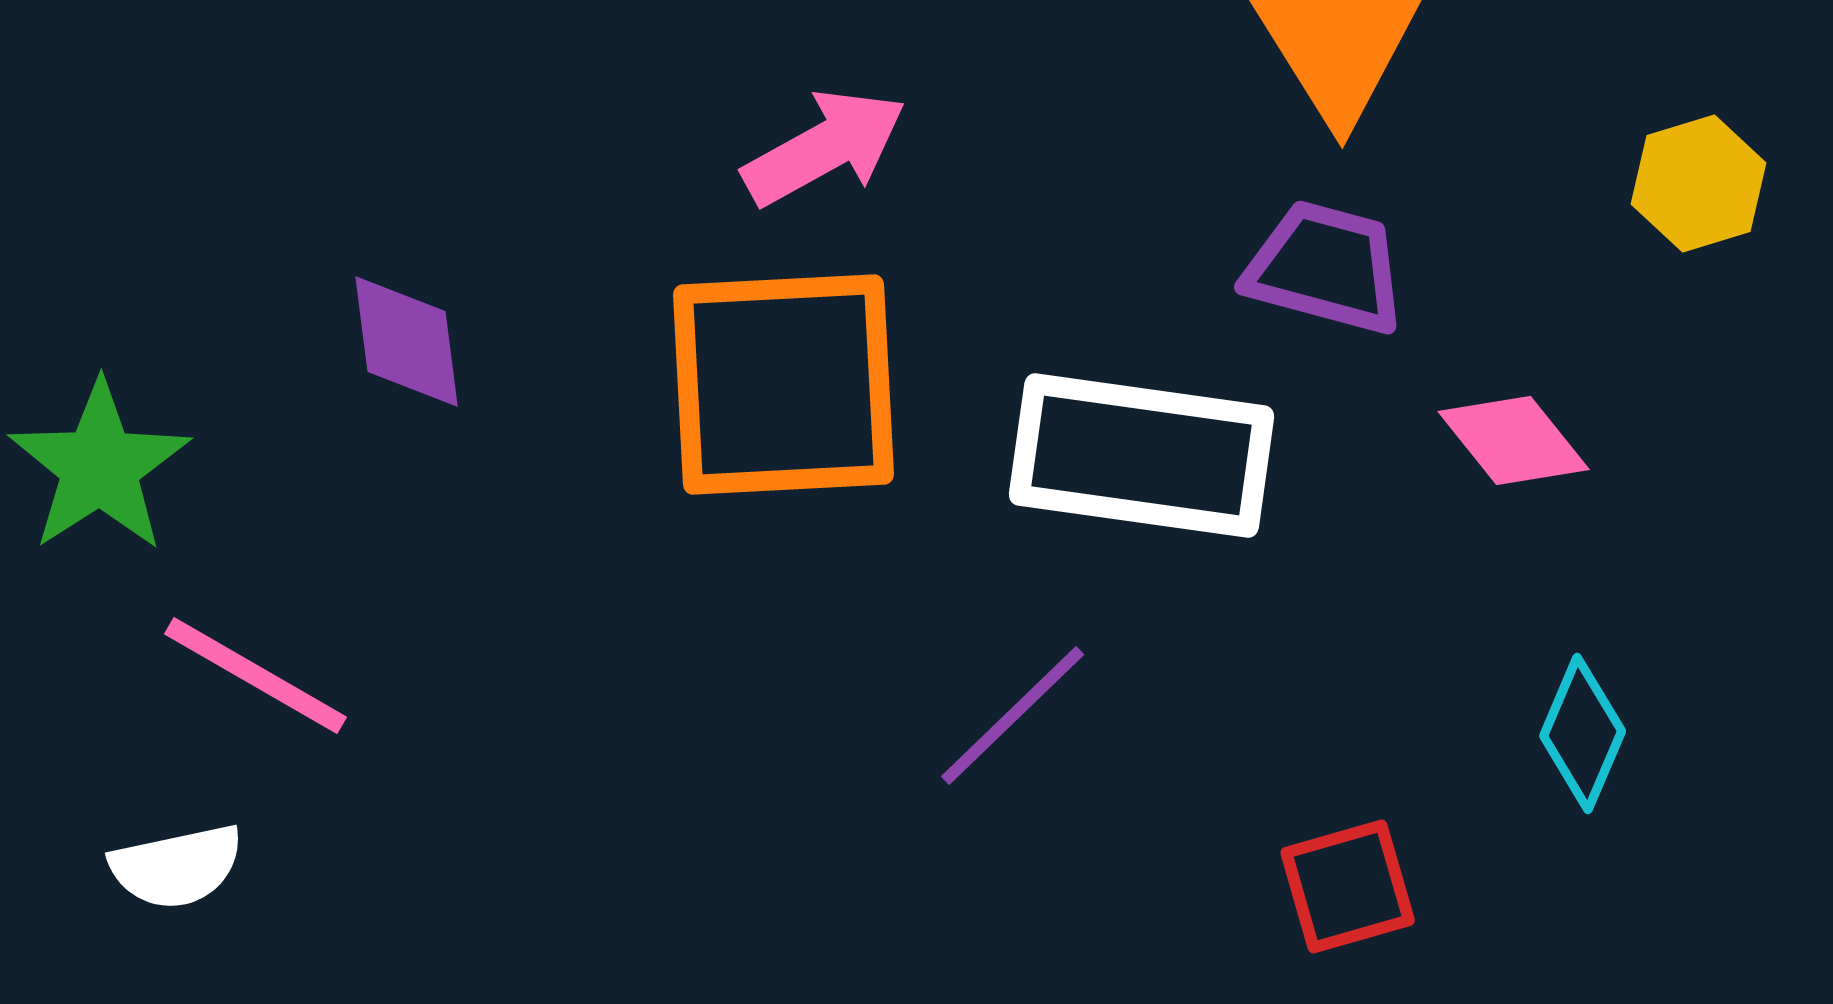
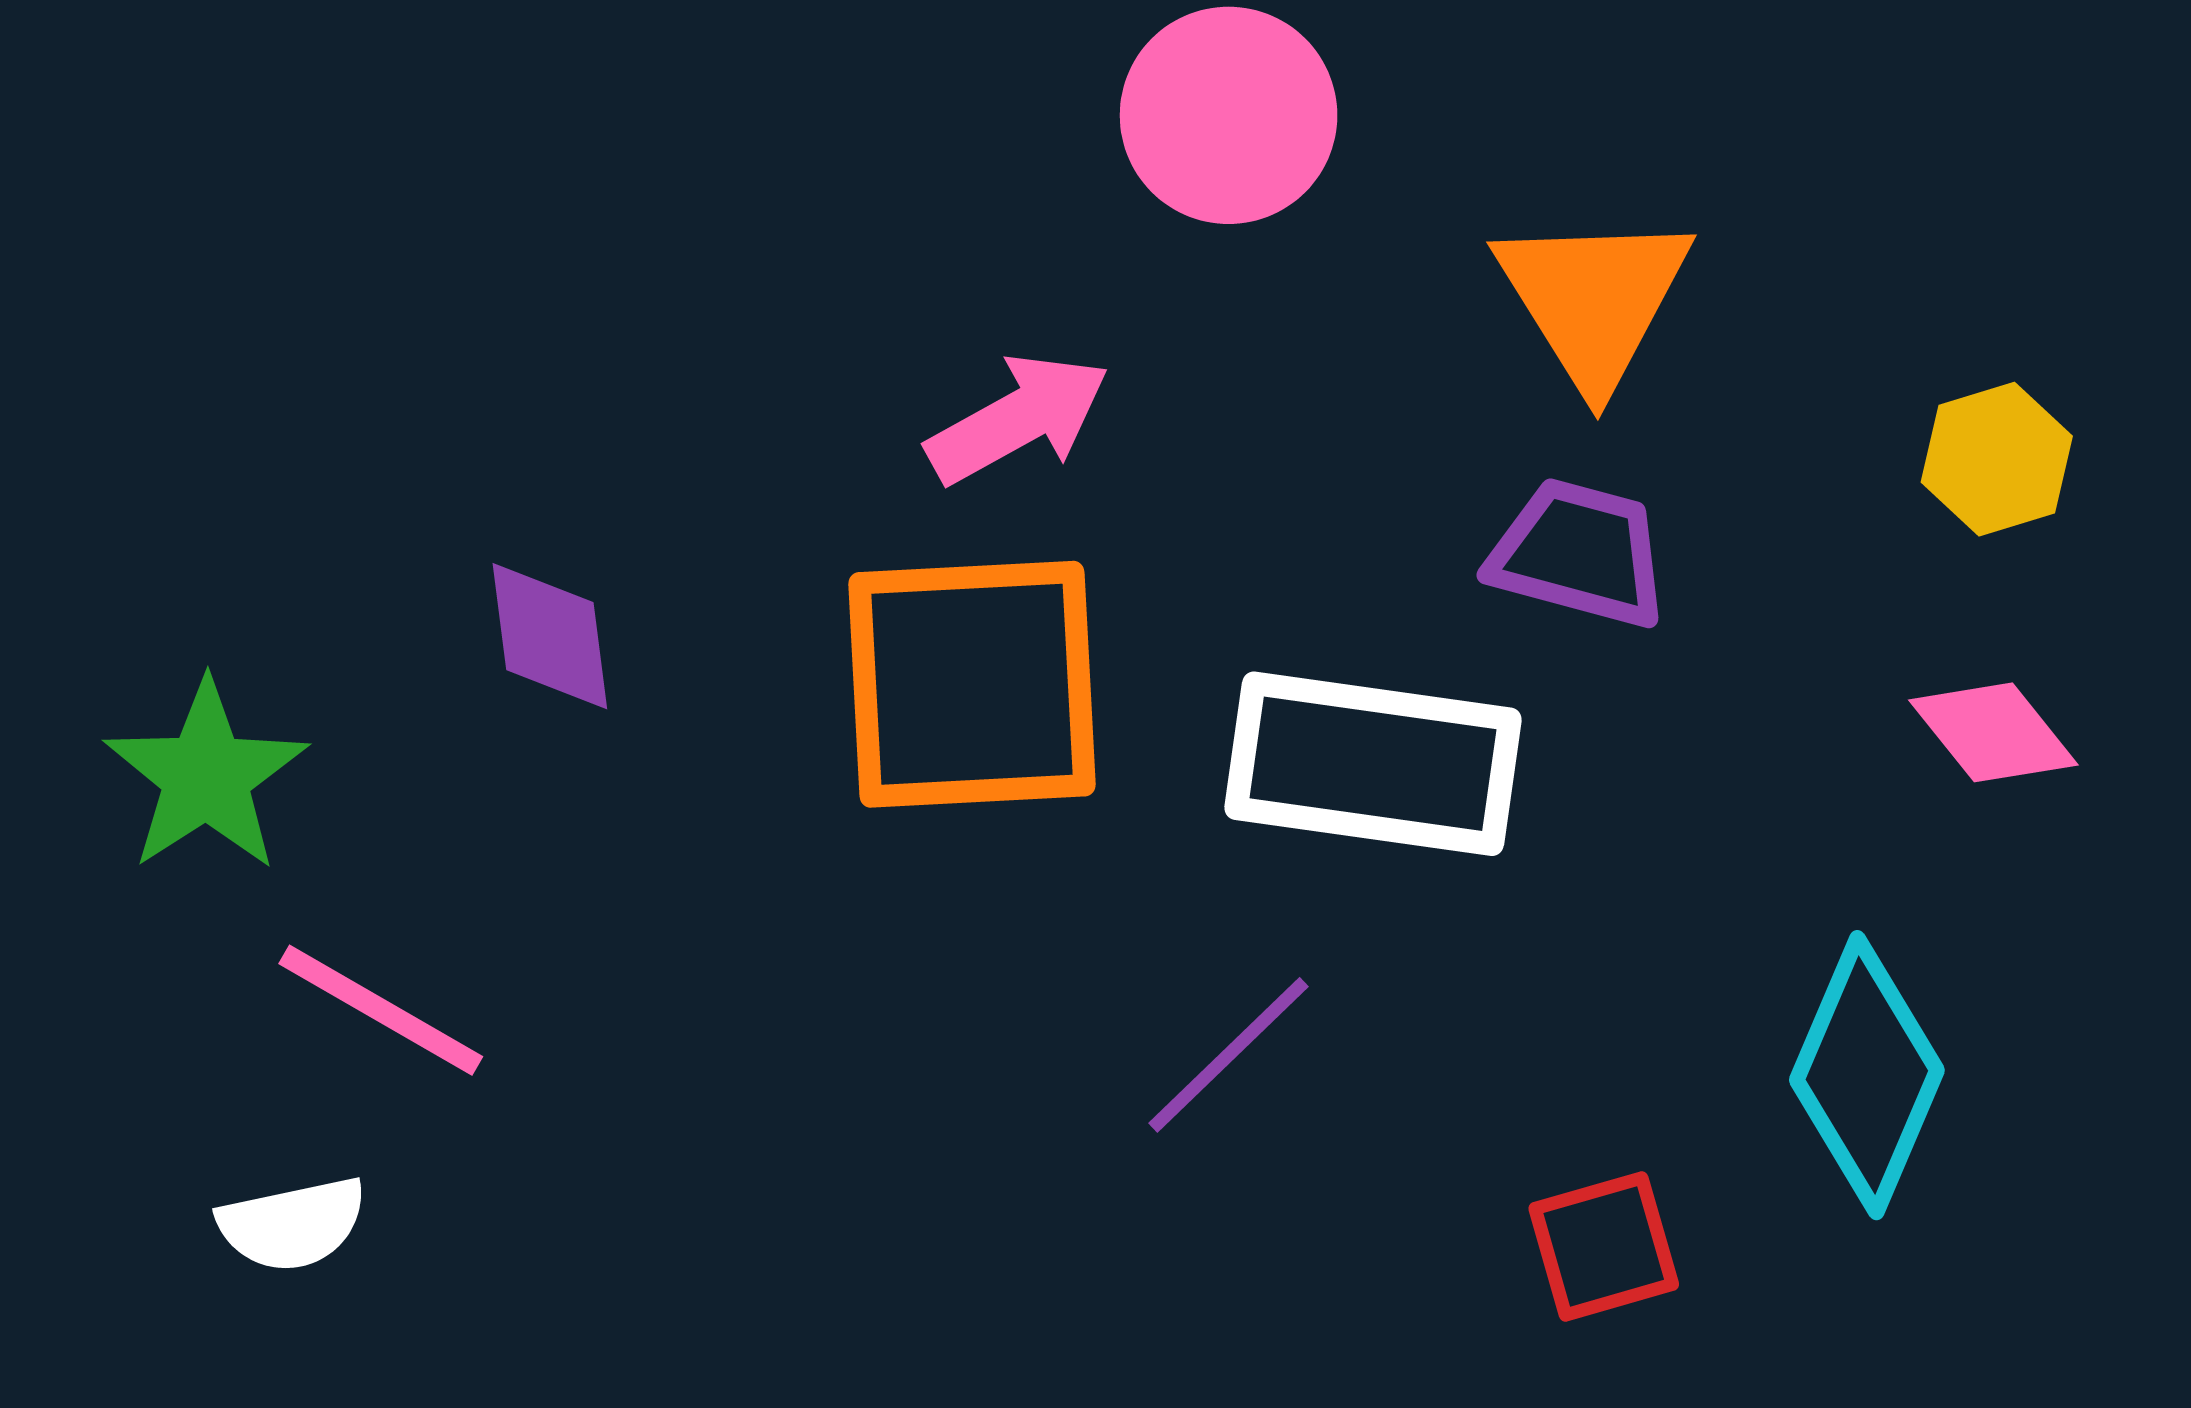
pink diamond: (1514, 440) -> (1993, 732), moved
cyan diamond: (1583, 734) -> (1867, 1075), size x1.6

